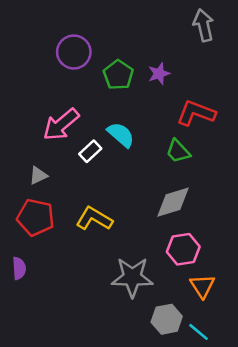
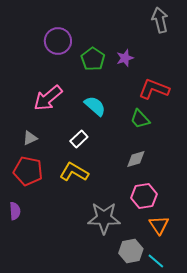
white rectangle: (90, 151) -> (79, 139), moved
gray diamond: (173, 202) -> (136, 159), size x0.7

